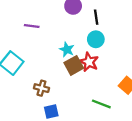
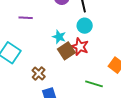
brown cross: (41, 88) -> (39, 74), turned 32

